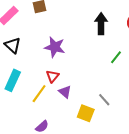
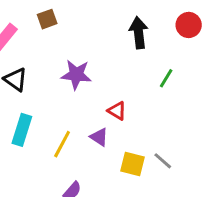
red triangle: (53, 76) -> (117, 111), moved, turned -32
gray line: (104, 100) -> (163, 161), moved

